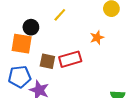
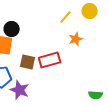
yellow line: (60, 15) -> (66, 17), moved

